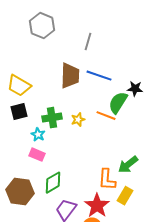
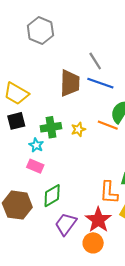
gray line: (88, 42) -> (95, 61), moved, turned -48

